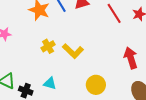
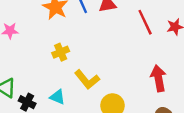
yellow L-shape: (73, 51) -> (87, 79), moved

